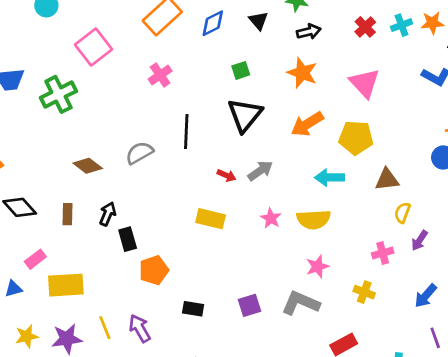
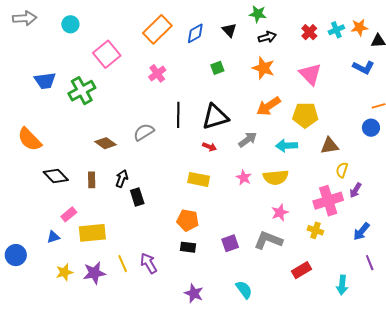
black triangle: (245, 115) -> (215, 117), moved, turned 36
gray arrow: (260, 171) -> (248, 140), moved
pink cross: (383, 253) -> (328, 201), size x1.8
orange pentagon: (154, 270) -> (188, 220), moved, turned 30

